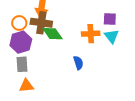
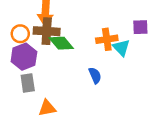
purple square: (110, 19) -> (140, 27), moved
cyan triangle: (112, 36) -> (121, 48), moved
orange triangle: (26, 86) -> (47, 108), moved

